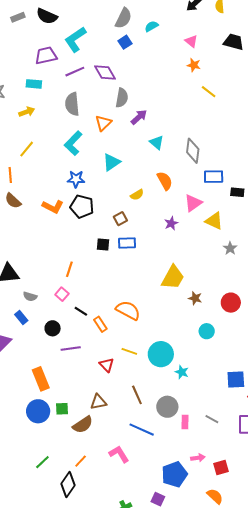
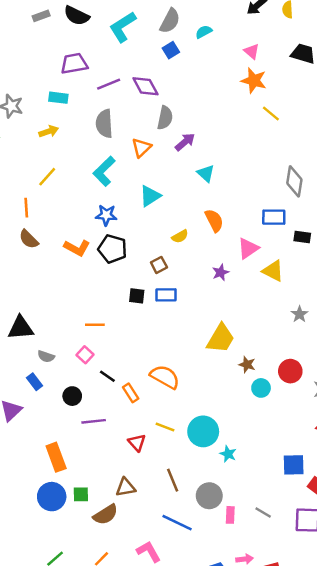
cyan L-shape: (75, 39) -> (123, 27), moved
orange star: (194, 65) -> (254, 81), size x1.5
gray diamond: (193, 151) -> (294, 181), moved
gray star: (230, 248) -> (299, 314), moved
orange line: (69, 269) -> (95, 325), turned 70
cyan circle: (207, 331) -> (261, 388), moved

